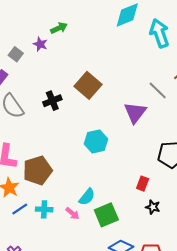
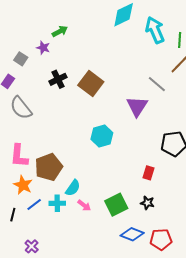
black cross: (52, 101) -> (58, 79), moved
cyan semicircle: (87, 197) -> (73, 188), moved
black star: (153, 207) -> (147, 203), moved

